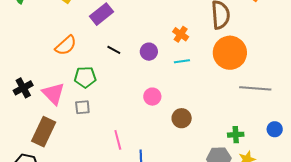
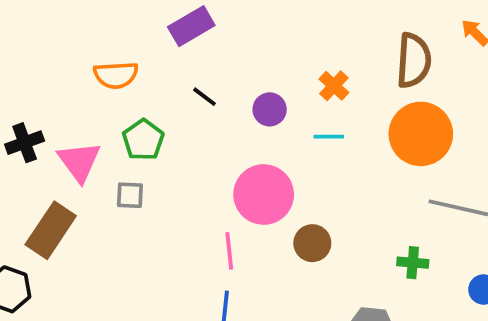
orange semicircle: (66, 45) -> (116, 75), turned 30
green pentagon: (85, 77) -> (143, 140), turned 30
pink circle: (152, 97) -> (264, 194), size x1.8
green cross: (236, 135) -> (413, 263), moved
pink line: (118, 140) -> (229, 251), moved

